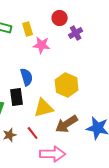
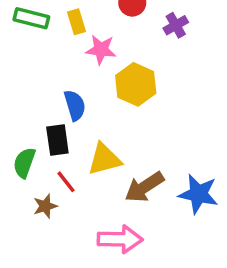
purple cross: (76, 33) -> (176, 25), moved
yellow hexagon: (67, 85) -> (136, 84), moved
red line: (33, 133) -> (66, 182), moved

